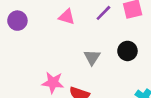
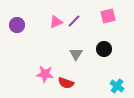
purple line: (103, 13) -> (74, 21), moved
pink triangle: (67, 17) -> (56, 22), turned -40

